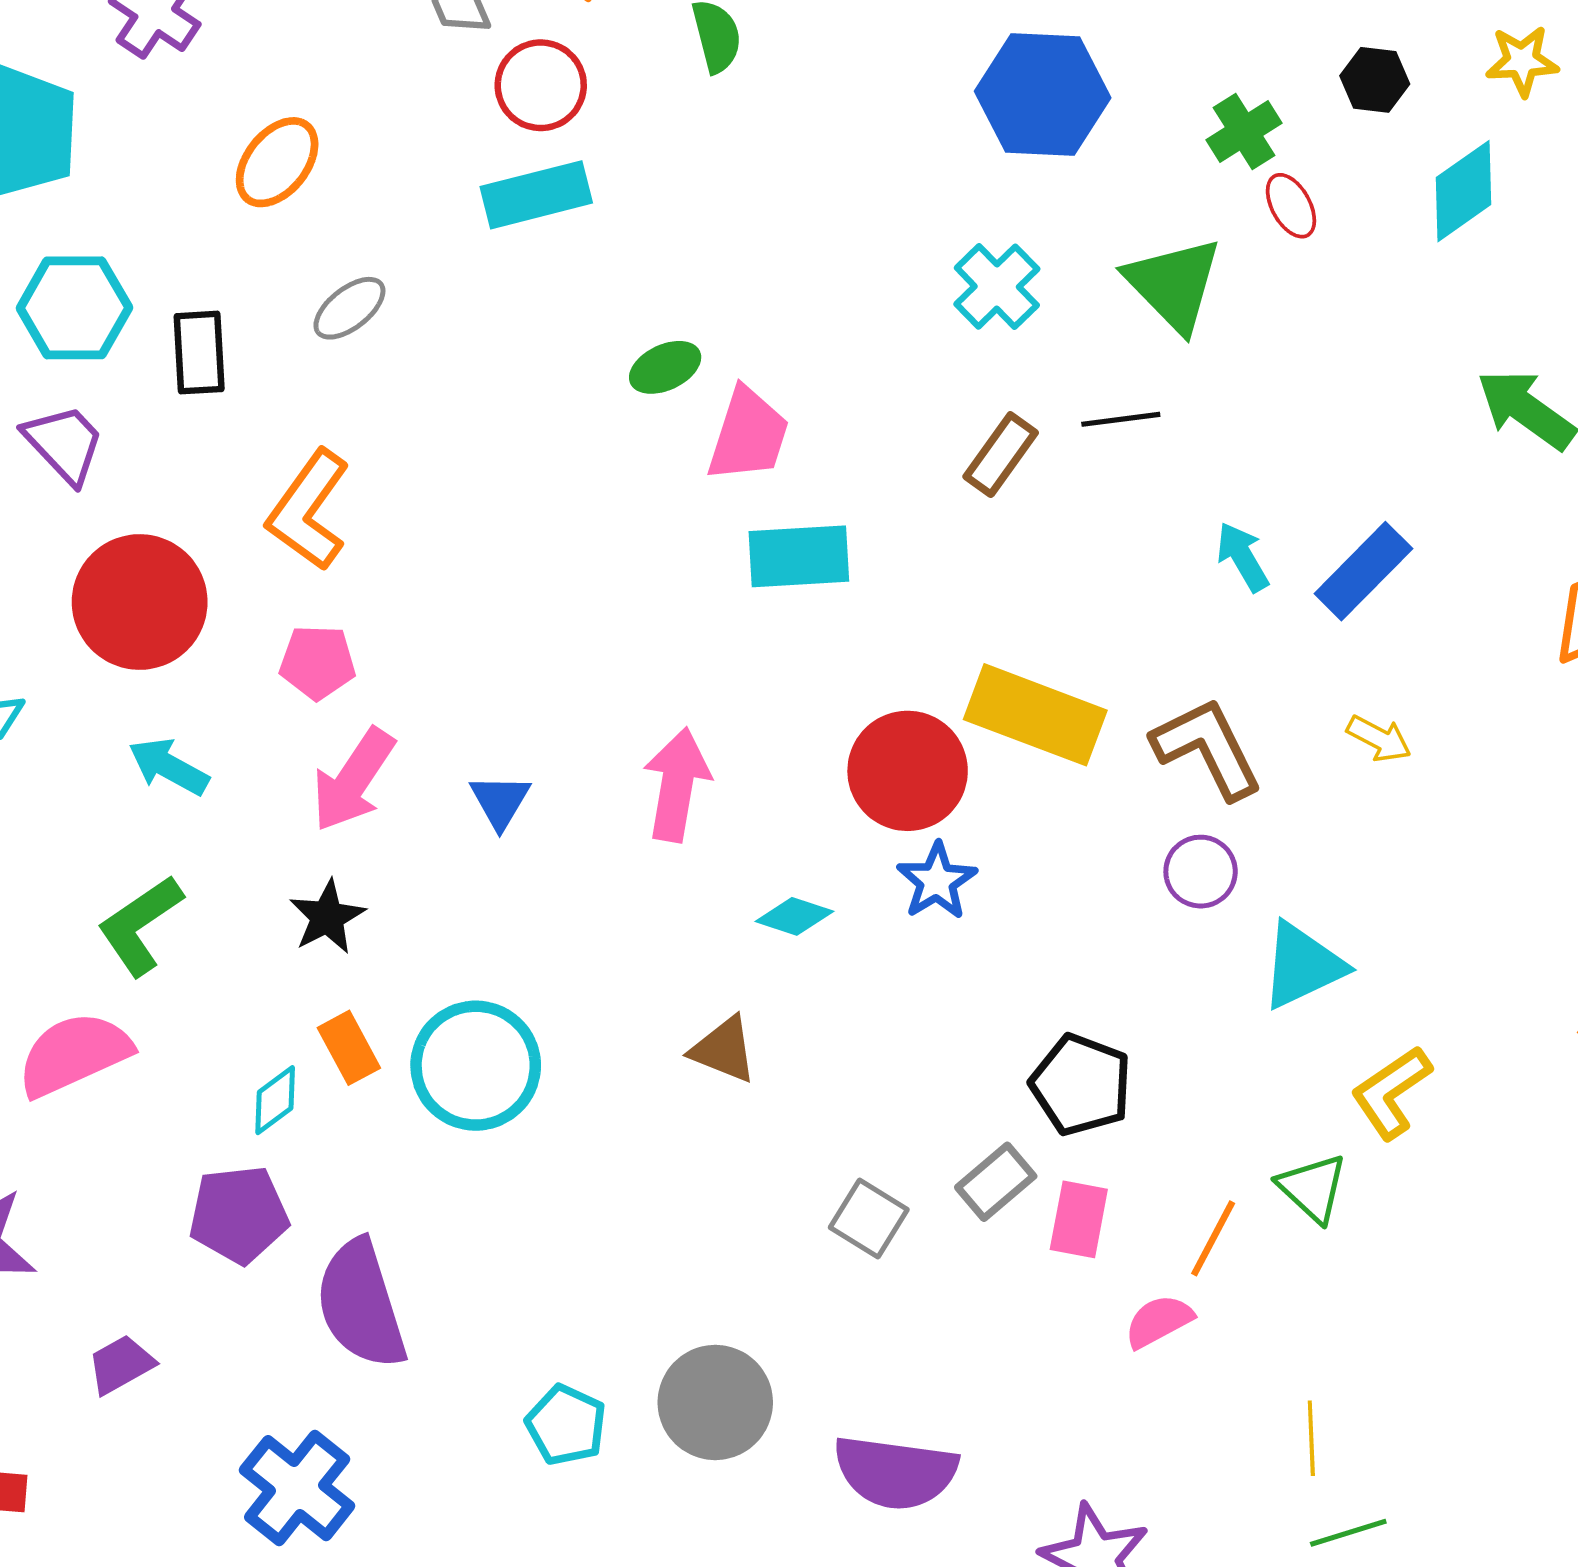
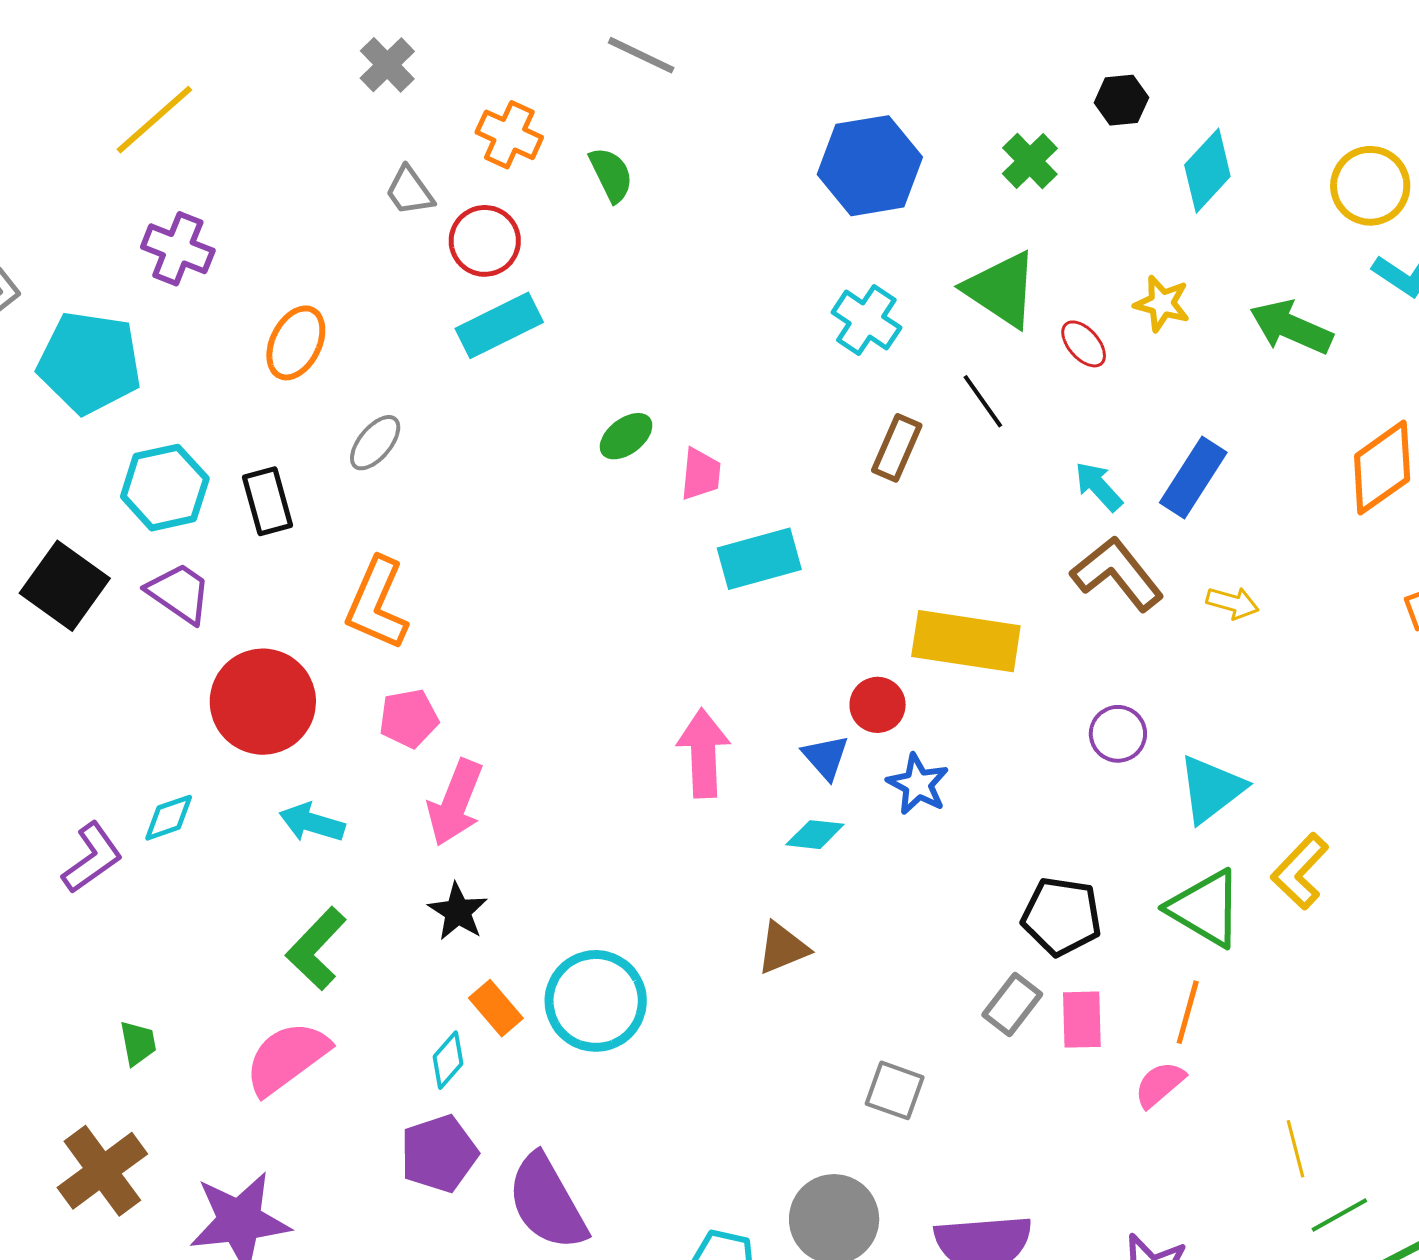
yellow star: (1522, 61) -> (1162, 304), moved, turned 30
red ellipse: (1291, 206) -> (1084, 344), moved
black line: (1121, 419) -> (983, 401), turned 74
pink trapezoid: (748, 435) -> (701, 474), size x0.7
brown L-shape: (1207, 748) -> (1117, 574), moved
red circle: (908, 771) -> (878, 705), size x0.6
blue triangle: (500, 801) -> (826, 757), moved
brown triangle: (724, 1050) -> (783, 948), turned -32
green triangle: (1313, 1188) -> (1205, 908), moved, size x1.4
gray square: (869, 1218) -> (895, 1090), moved

